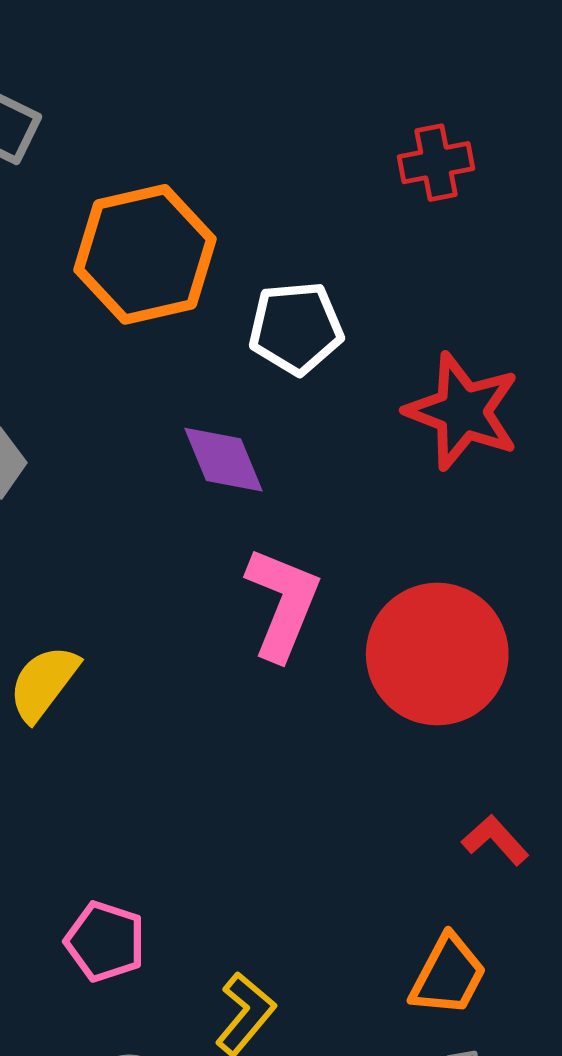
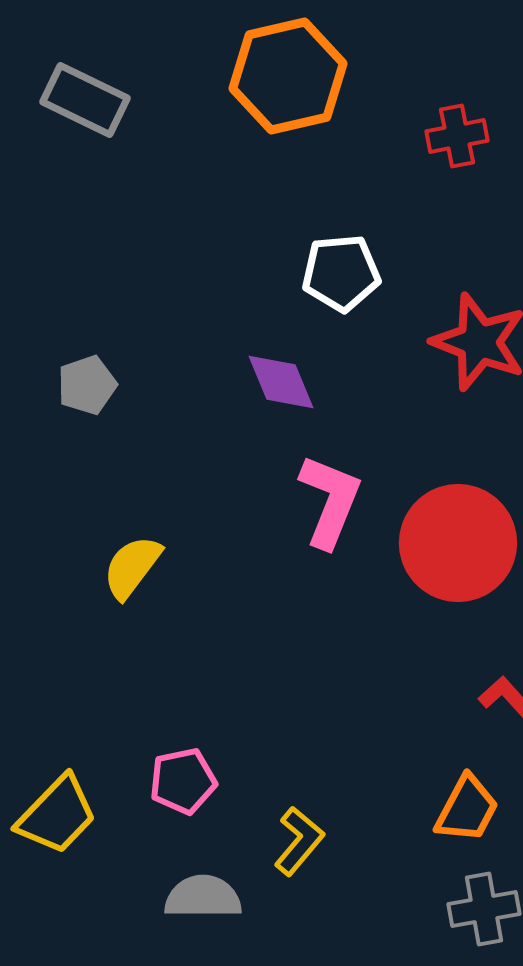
orange hexagon: (145, 254) -> (288, 76), moved
pink pentagon: (105, 941) -> (183, 781), turned -30

